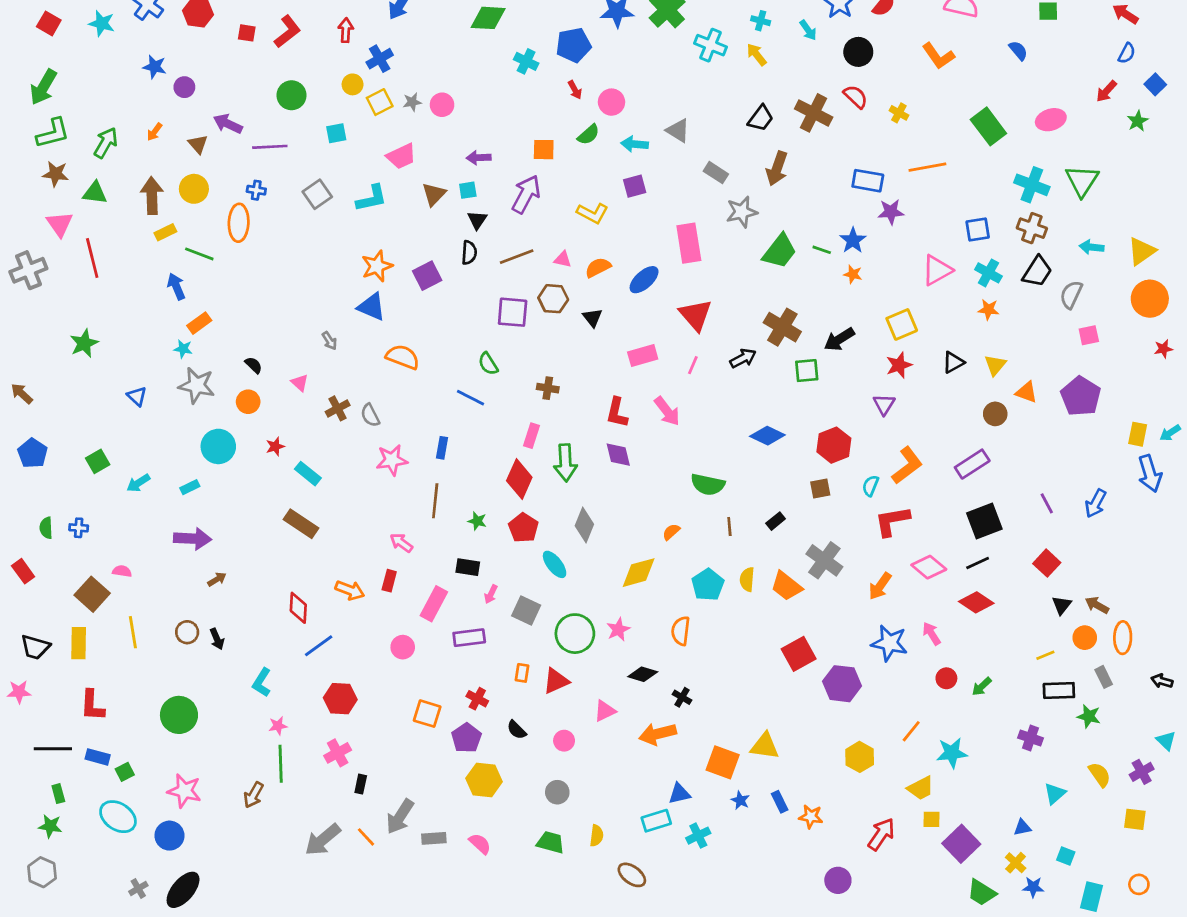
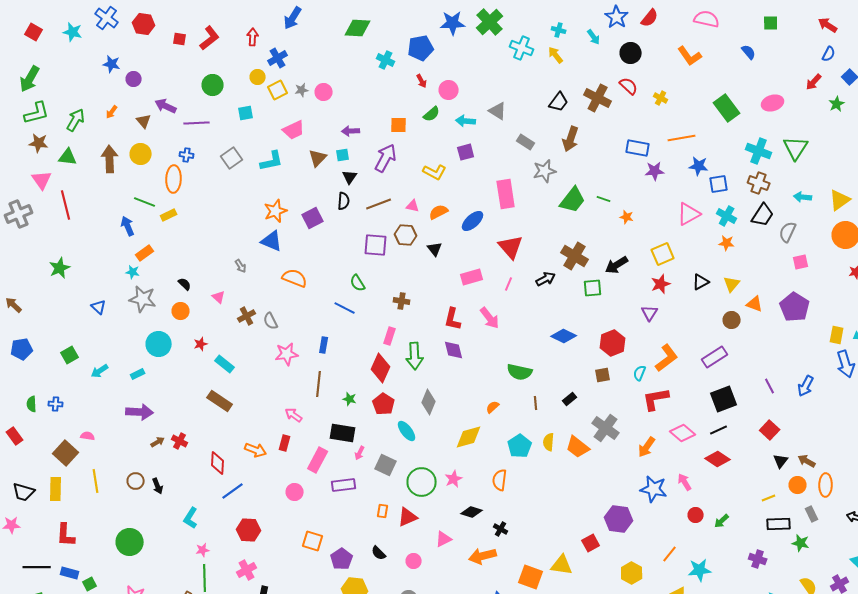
yellow rectangle: (165, 232) -> (169, 215), moved
blue star: (853, 240) -> (699, 166), moved, turned -30
blue pentagon: (33, 453) -> (22, 349), turned 30
black rectangle: (468, 567) -> (343, 433), size x1.4
red square: (799, 654) -> (591, 543), moved, size x0.7
red cross: (477, 699) -> (180, 441), moved

